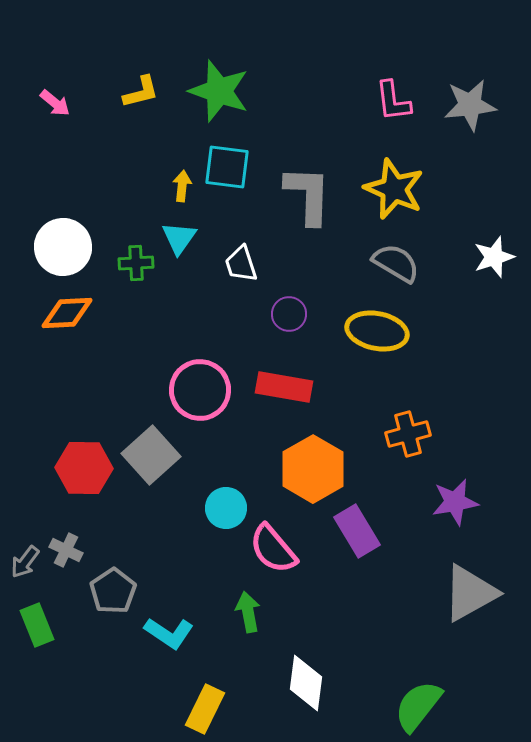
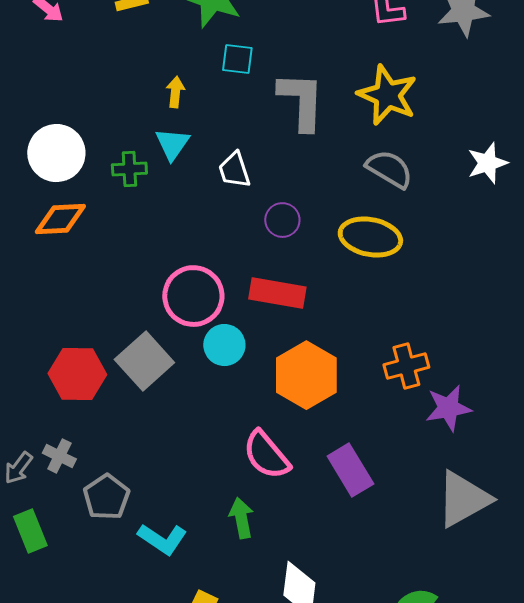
cyan square: (227, 167) -> (237, 59), moved, size x0.7
orange cross: (408, 434) -> (406, 366), moved
cyan circle: (226, 508) -> (224, 345), moved
purple rectangle: (357, 531) -> (350, 470), moved

